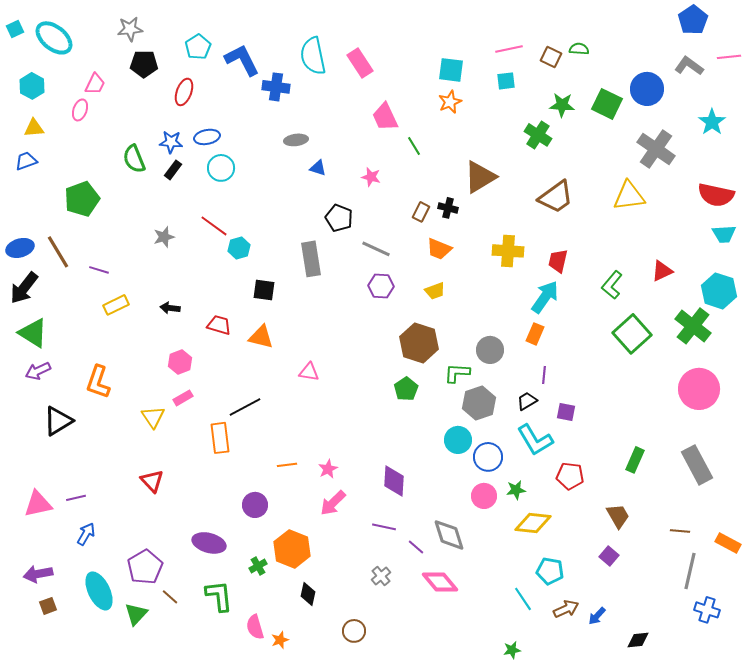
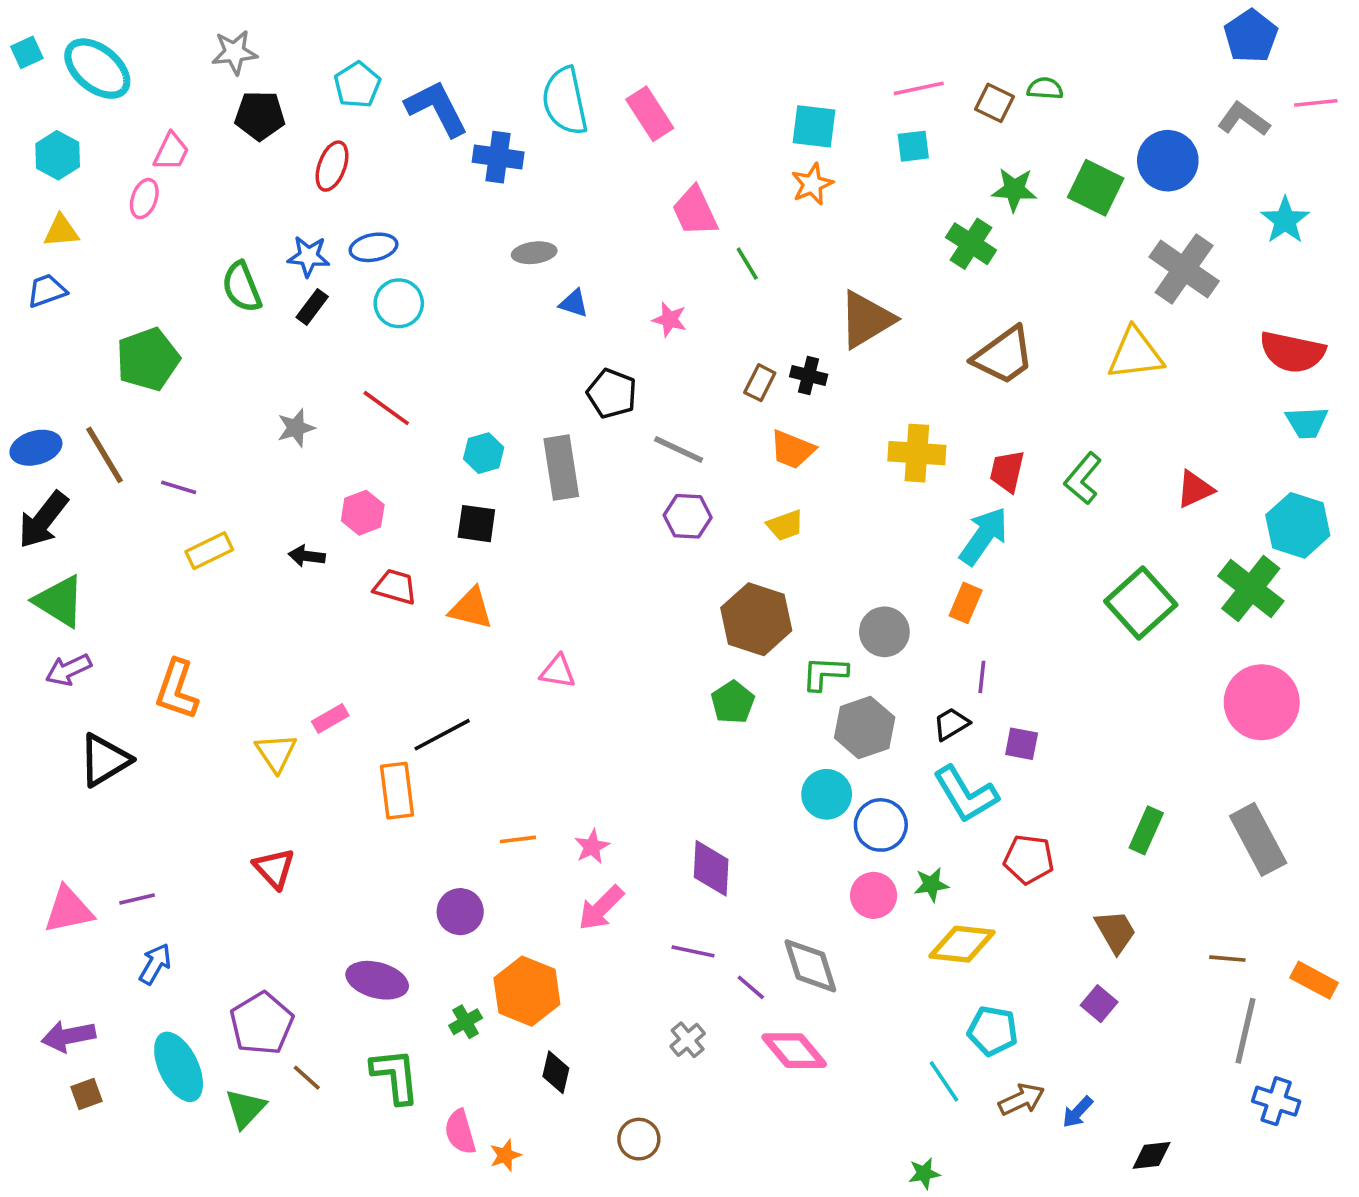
cyan hexagon: (239, 248) -> (484, 453), moved
green L-shape: (612, 285) -> (1083, 478), moved
pink hexagon: (180, 362) -> (363, 513), moved

